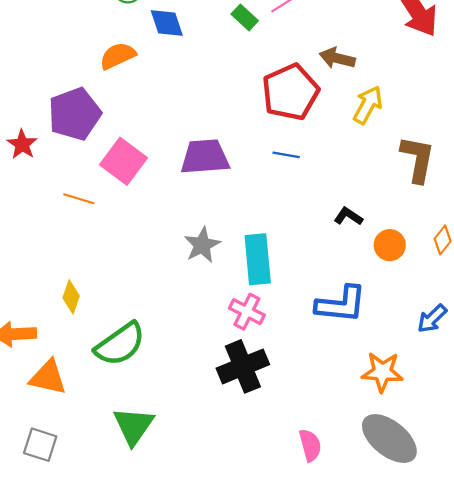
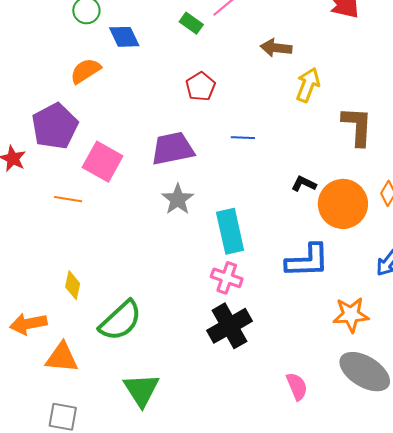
red pentagon: (290, 92) -> (201, 87), moved, size x0.6
gray star: (202, 245) -> (178, 199), moved
orange circle: (390, 245) -> (343, 204), size x1.8

